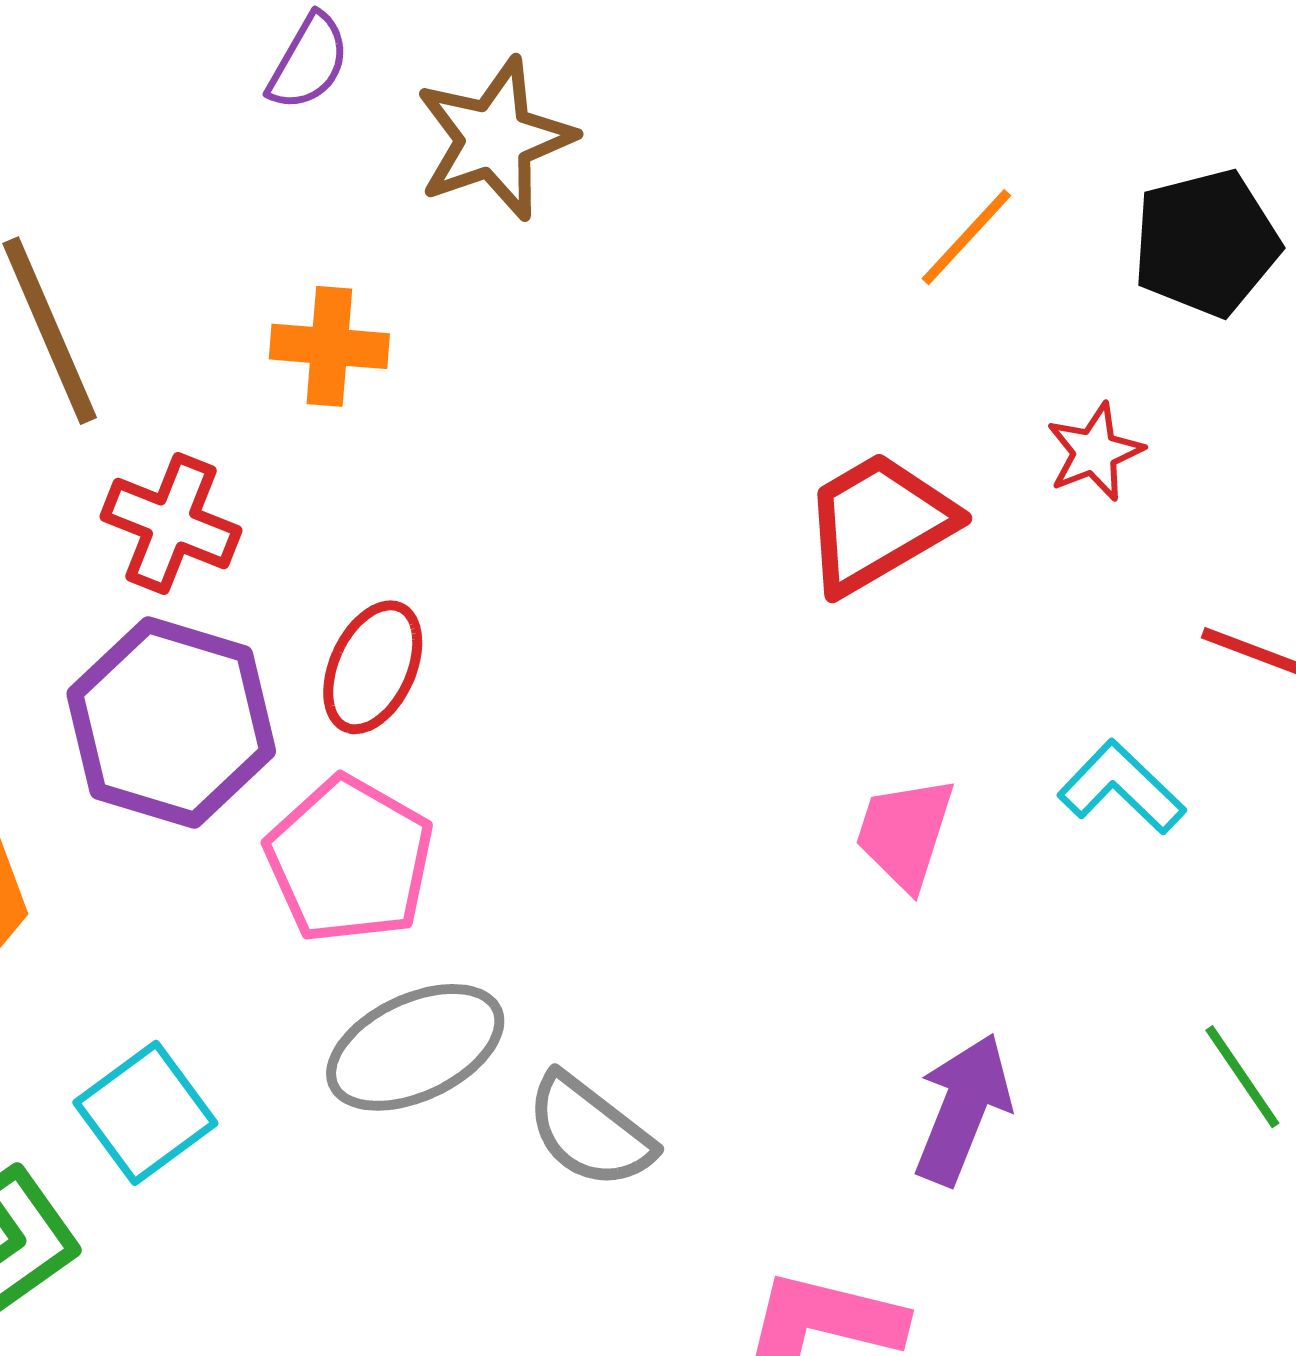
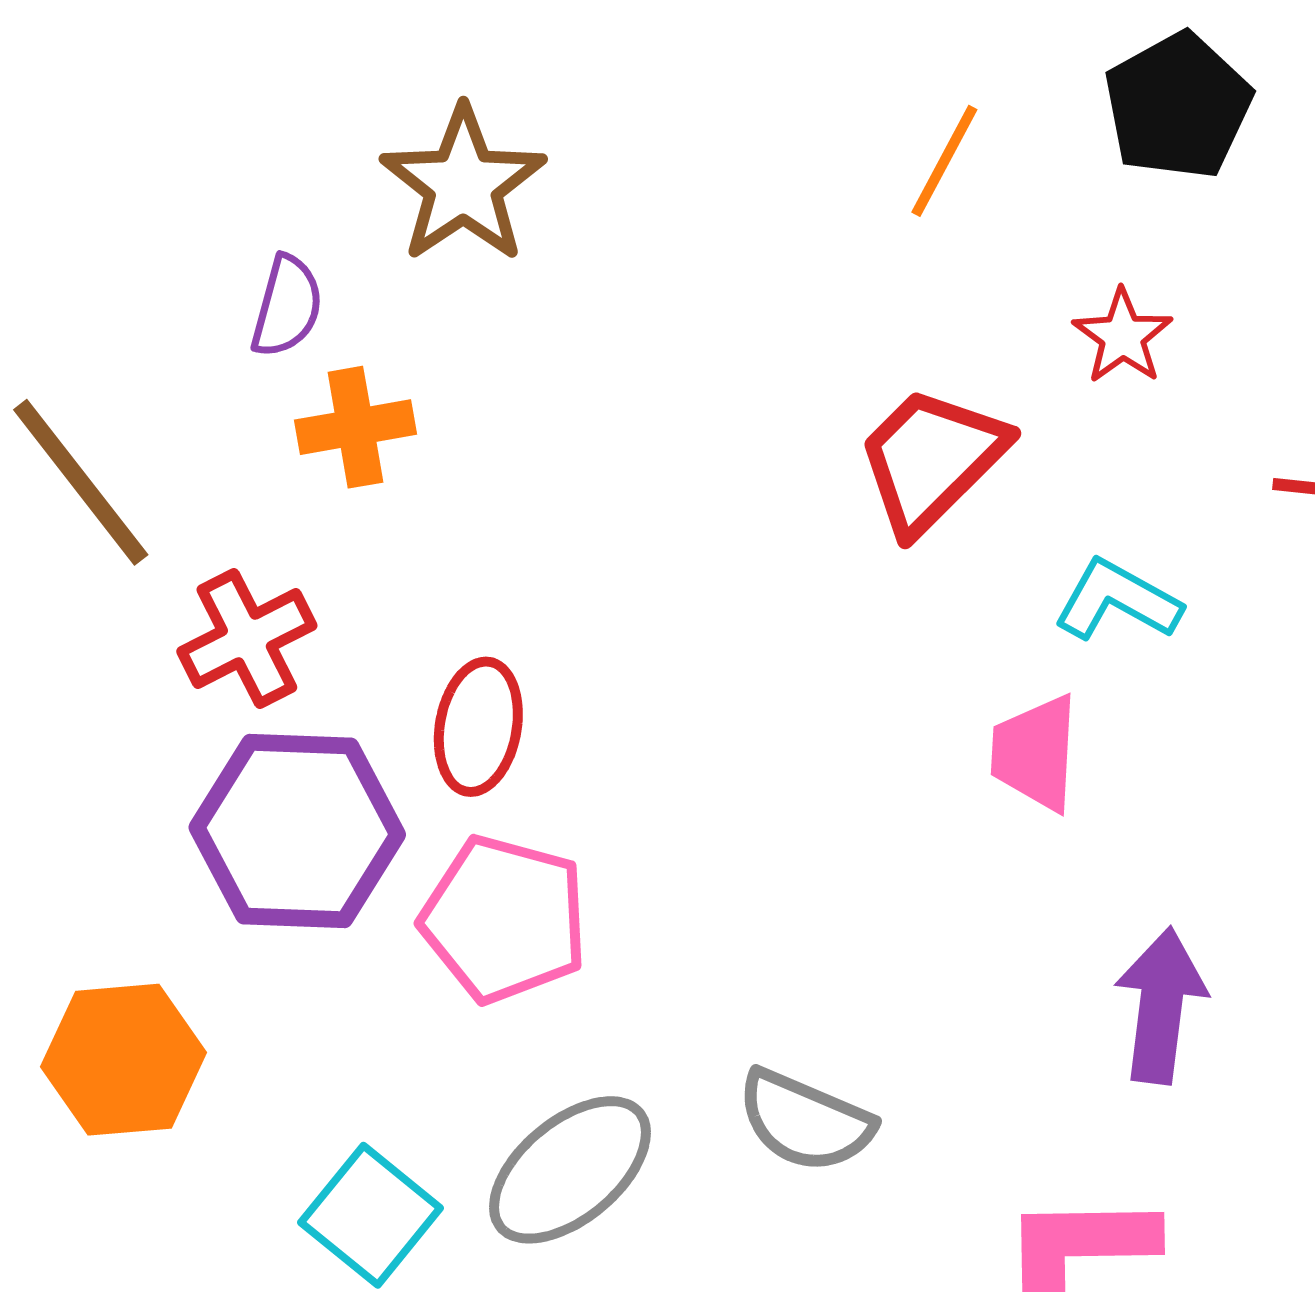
purple semicircle: (309, 62) -> (287, 306), moved
red cross: (171, 524) -> (247, 638), turned -34
cyan L-shape: (1122, 787) -> (1117, 600), moved
gray ellipse: (415, 1047) -> (570, 1170), moved

